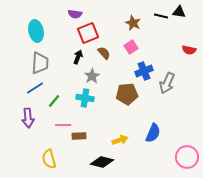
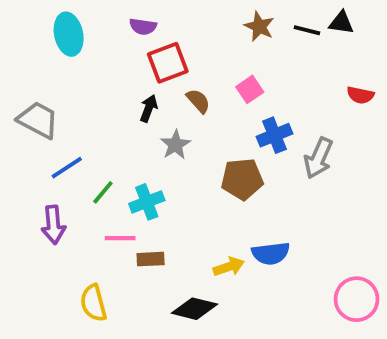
brown star: (133, 23) -> (259, 26), moved
cyan ellipse: (36, 31) -> (69, 34), moved
gray trapezoid: (40, 63) -> (38, 120), moved, turned -65
cyan cross: (85, 98) -> (147, 202), moved, turned -30
blue semicircle: (153, 133) -> (271, 253), moved, turned 60

